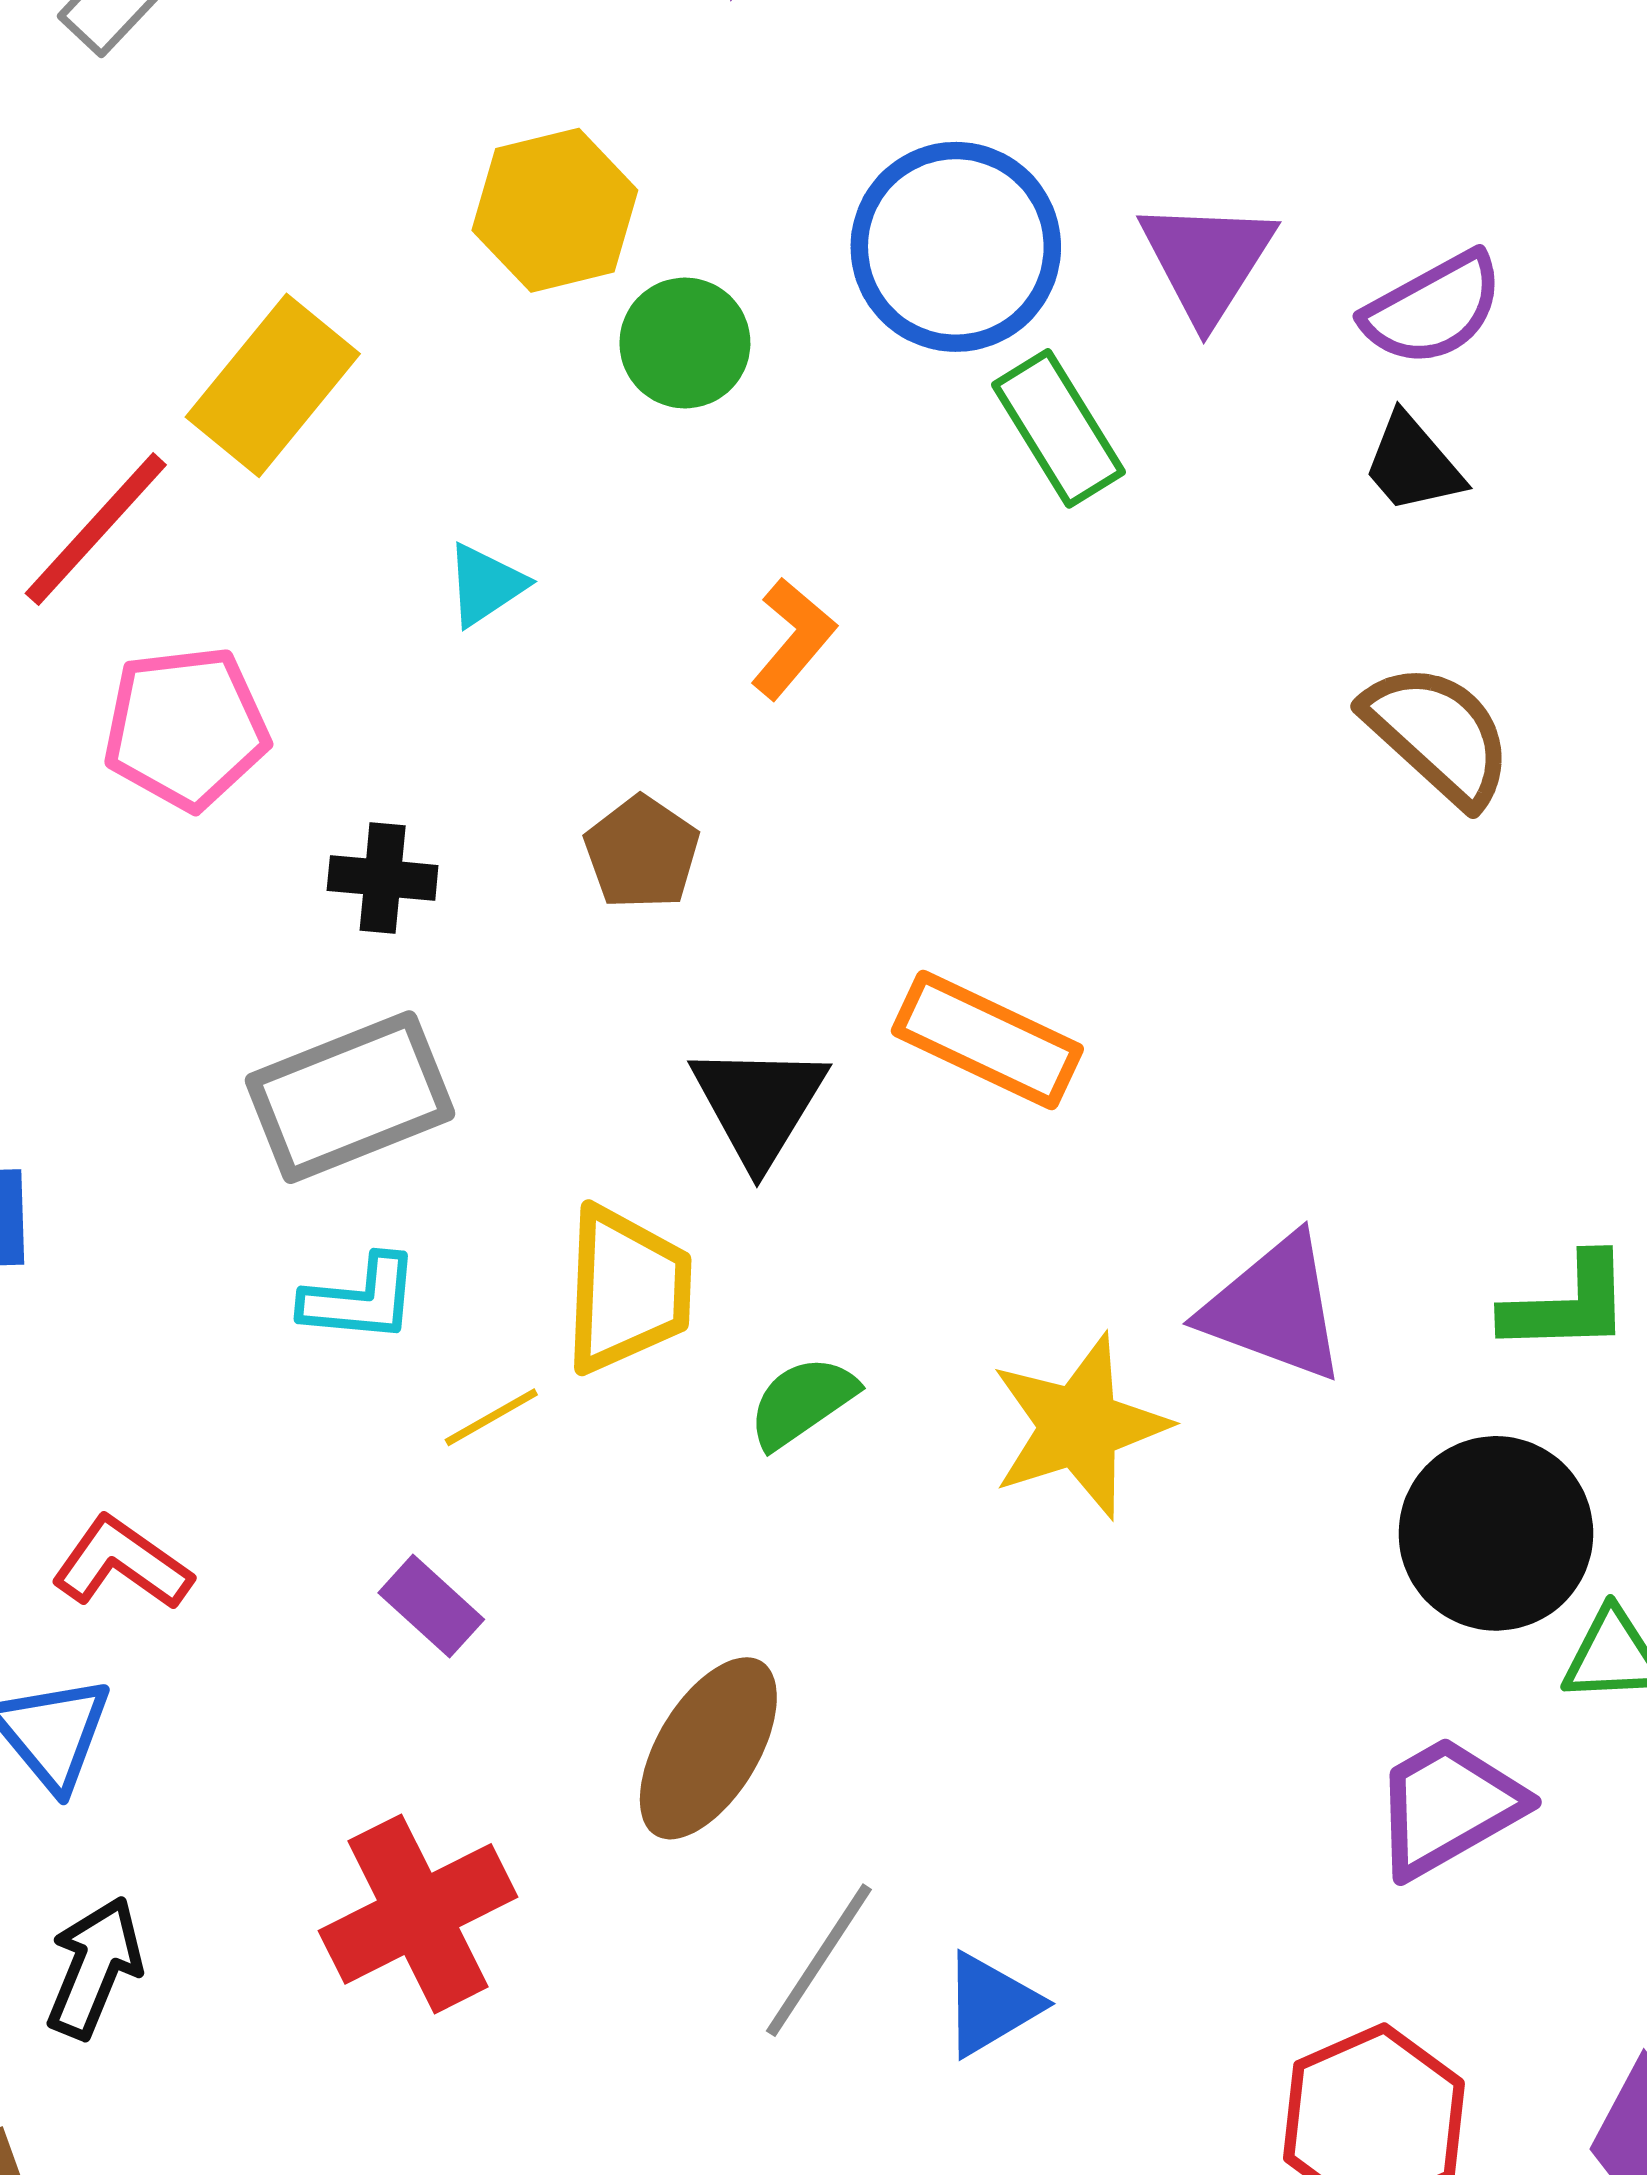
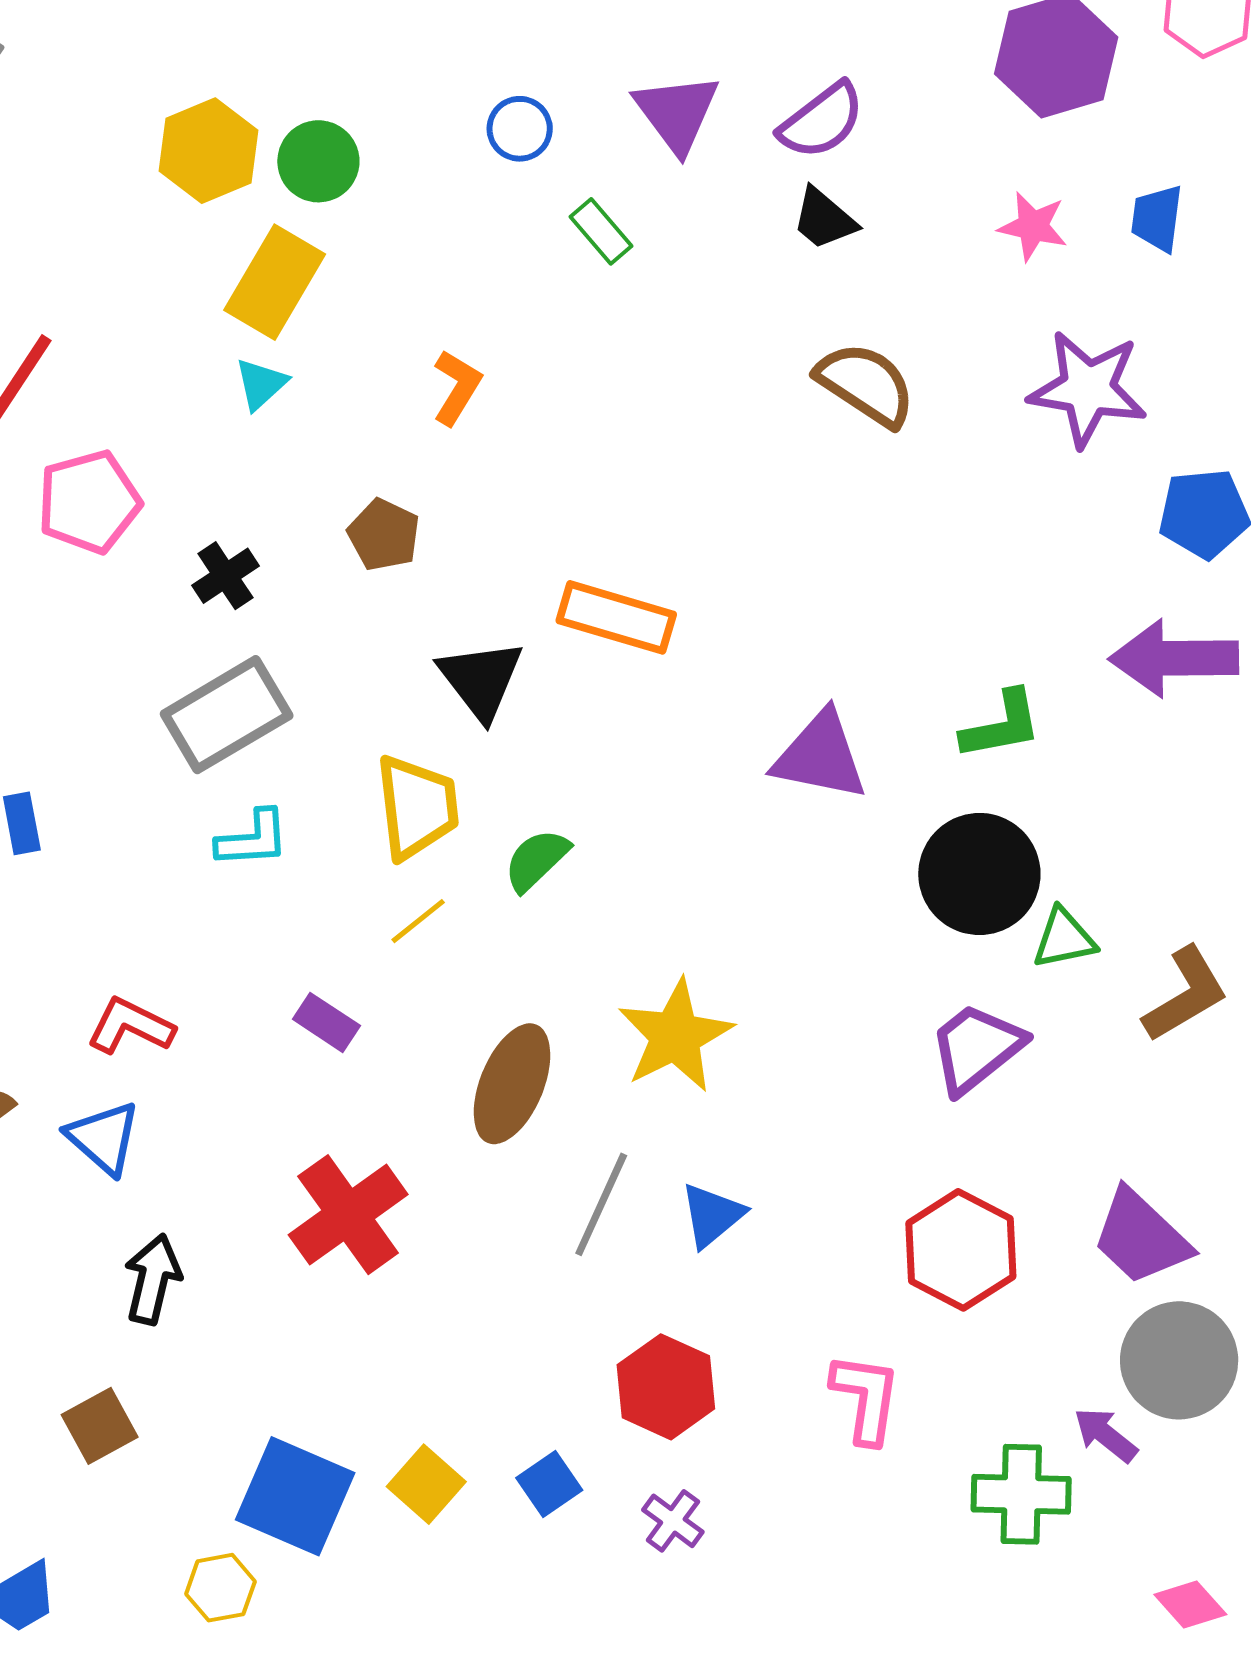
yellow hexagon: (555, 210) -> (208, 151), moved
blue circle: (956, 247) -> (520, 129), size x0.5
green circle: (685, 343) -> (318, 161), moved
yellow rectangle: (273, 385) -> (275, 282), moved
green rectangle: (1058, 428) -> (601, 231), size x0.7
black cross: (383, 878) -> (226, 576), turned -30
yellow line: (491, 1417) -> (418, 921), moved
yellow star: (1079, 1426) -> (675, 1036), moved

